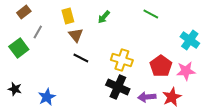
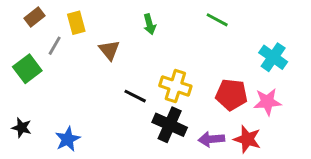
yellow rectangle: (68, 16) -> (76, 23), moved
green arrow: (104, 17) -> (150, 24), turned -56
black line: (81, 58) -> (135, 96), moved
red pentagon: (161, 66) -> (231, 95), turned -30
red star: (172, 97) -> (247, 139), turned -30

